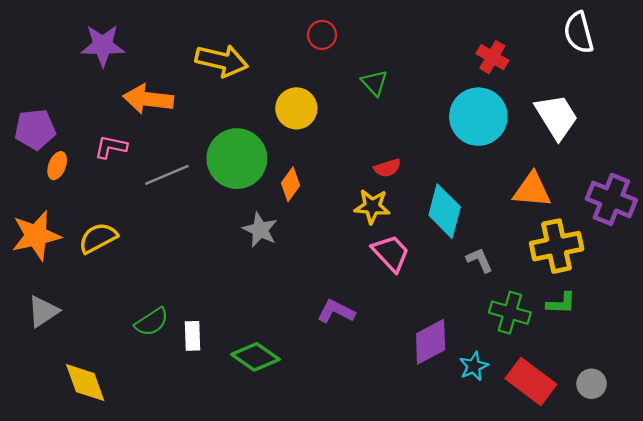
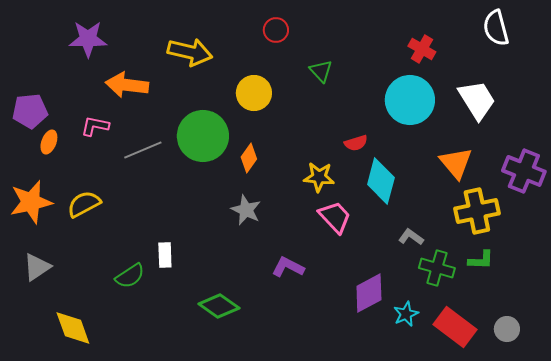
red semicircle: (387, 168) -> (356, 143), moved
orange triangle: (532, 190) -> (456, 163), turned 45
gray star: (260, 230) -> (246, 210), moved
gray L-shape: (480, 260) -> (411, 237), moved, turned -30
white rectangle: (193, 336) -> (165, 255), moved

